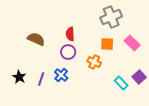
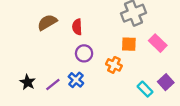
red semicircle: (70, 34) -> (77, 27), moved
brown semicircle: (36, 39) -> (47, 22), moved, turned -54
purple line: (41, 79) -> (53, 84), turned 32

